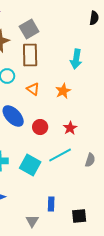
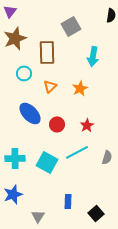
gray square: (29, 29) -> (71, 26), moved
orange triangle: (33, 89) -> (50, 86), turned 40
black square: (79, 216) -> (96, 213), turned -35
gray triangle: (32, 221) -> (38, 216), moved

